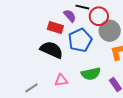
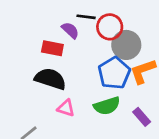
blue pentagon: (80, 40) -> (114, 73), moved
pink triangle: (61, 80) -> (66, 108), moved, turned 32

